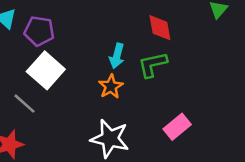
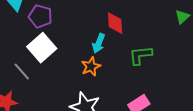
red diamond: (160, 28) -> (115, 23), moved
green L-shape: (153, 65) -> (141, 55), moved

